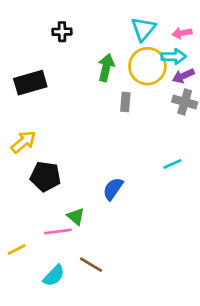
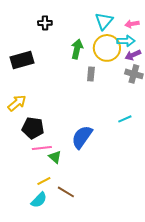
blue semicircle: (113, 189) -> (82, 137), size x1.4
pink line: (58, 232) -> (42, 148), moved
yellow line: (17, 249) -> (44, 181), moved

